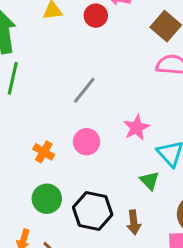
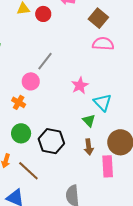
red circle: (96, 16) -> (43, 14), moved
pink circle: (87, 142) -> (31, 81), moved
brown arrow: (134, 222) -> (89, 147), moved

